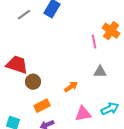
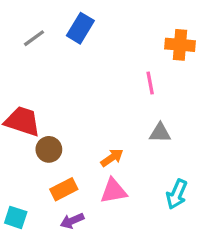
orange cross: (111, 31) -> (180, 45), moved, turned -30
cyan arrow: (110, 109) -> (177, 194), turned 138
pink triangle: (83, 114) -> (114, 191), moved

